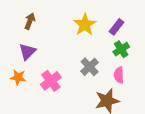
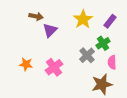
brown arrow: (30, 21) -> (36, 16), turned 80
green cross: (121, 49) -> (103, 43), moved
purple triangle: (27, 52) -> (50, 30), moved

